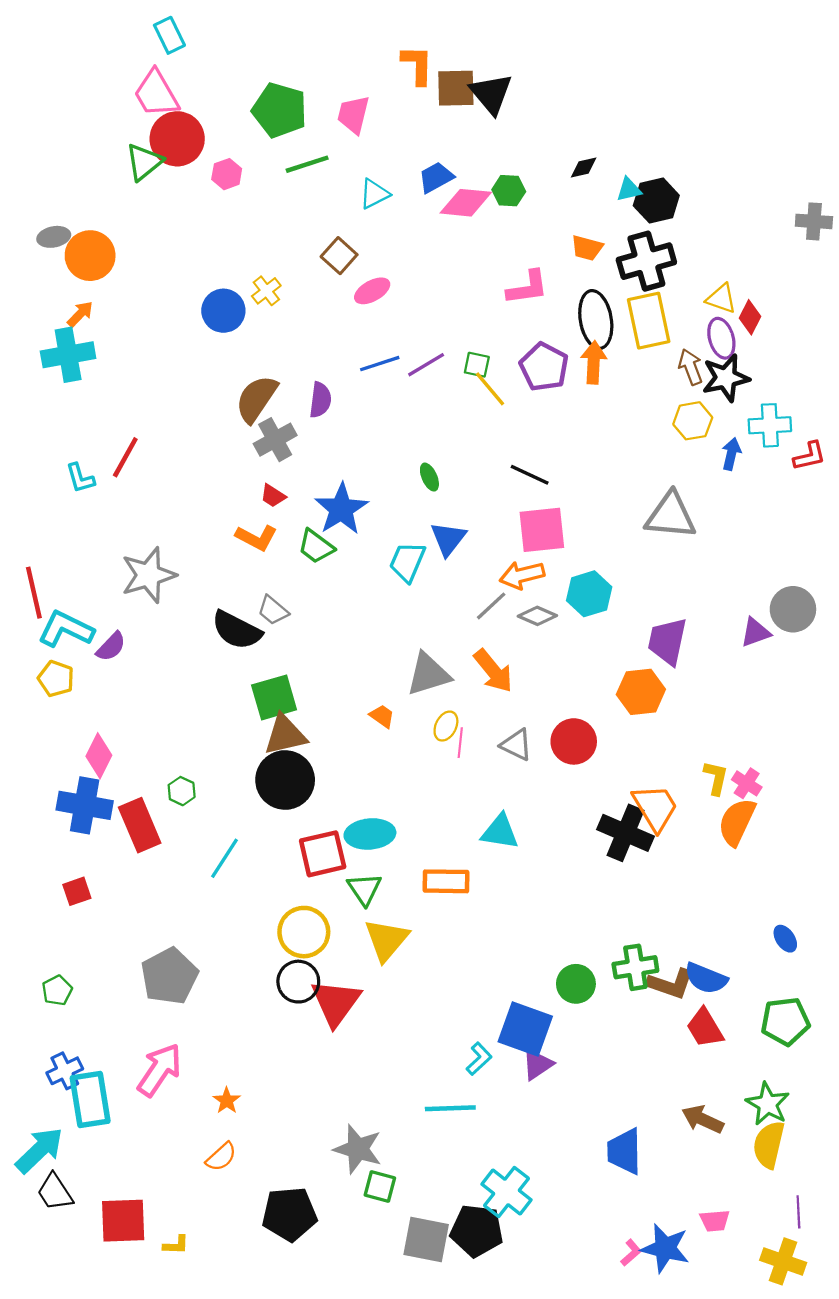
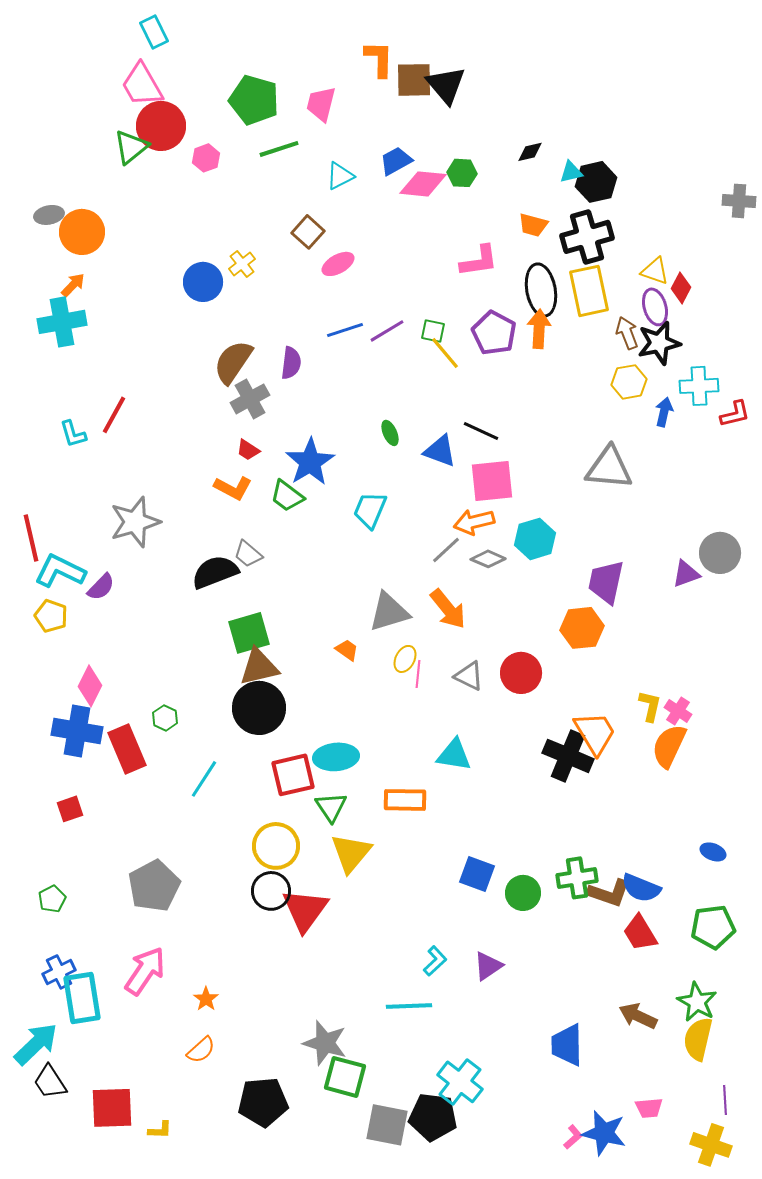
blue triangle: (448, 539) -> (440, 451), moved, turned -48
black semicircle: (237, 630) -> (215, 572), turned 132
blue ellipse: (785, 939) -> (713, 852), turned -35
blue square: (525, 1029) -> (477, 874), moved, size x0.7
green square: (380, 1187) -> (345, 1077), size x1.4

